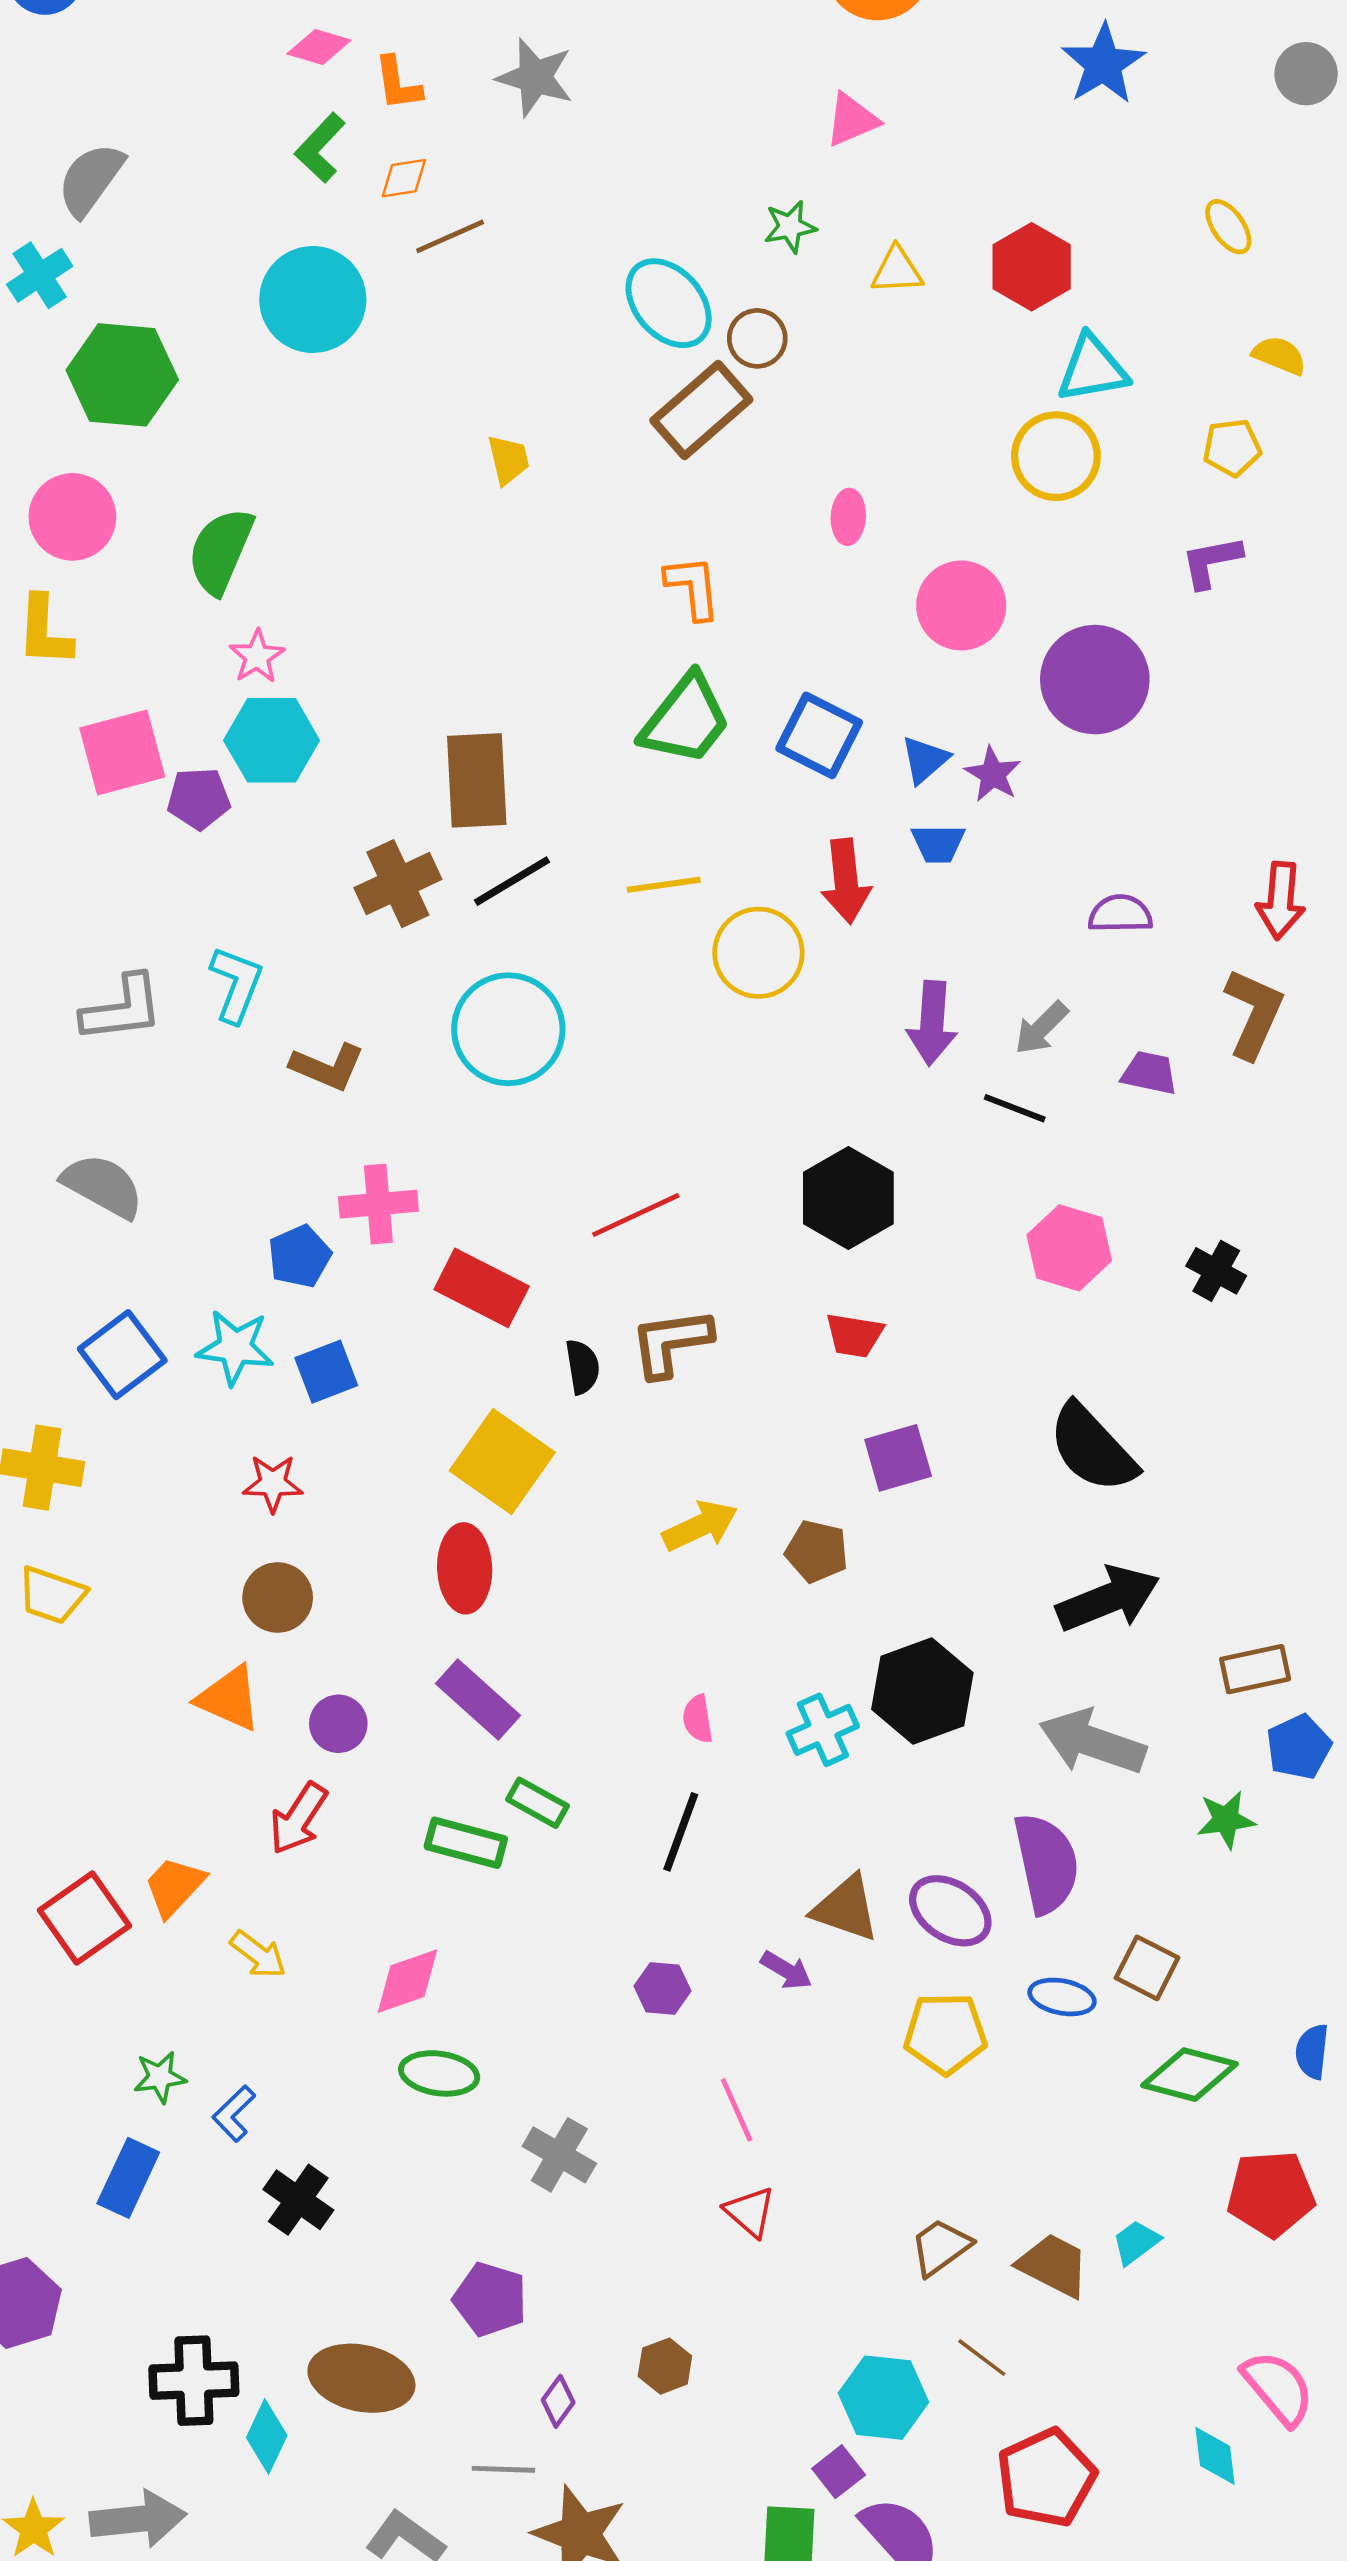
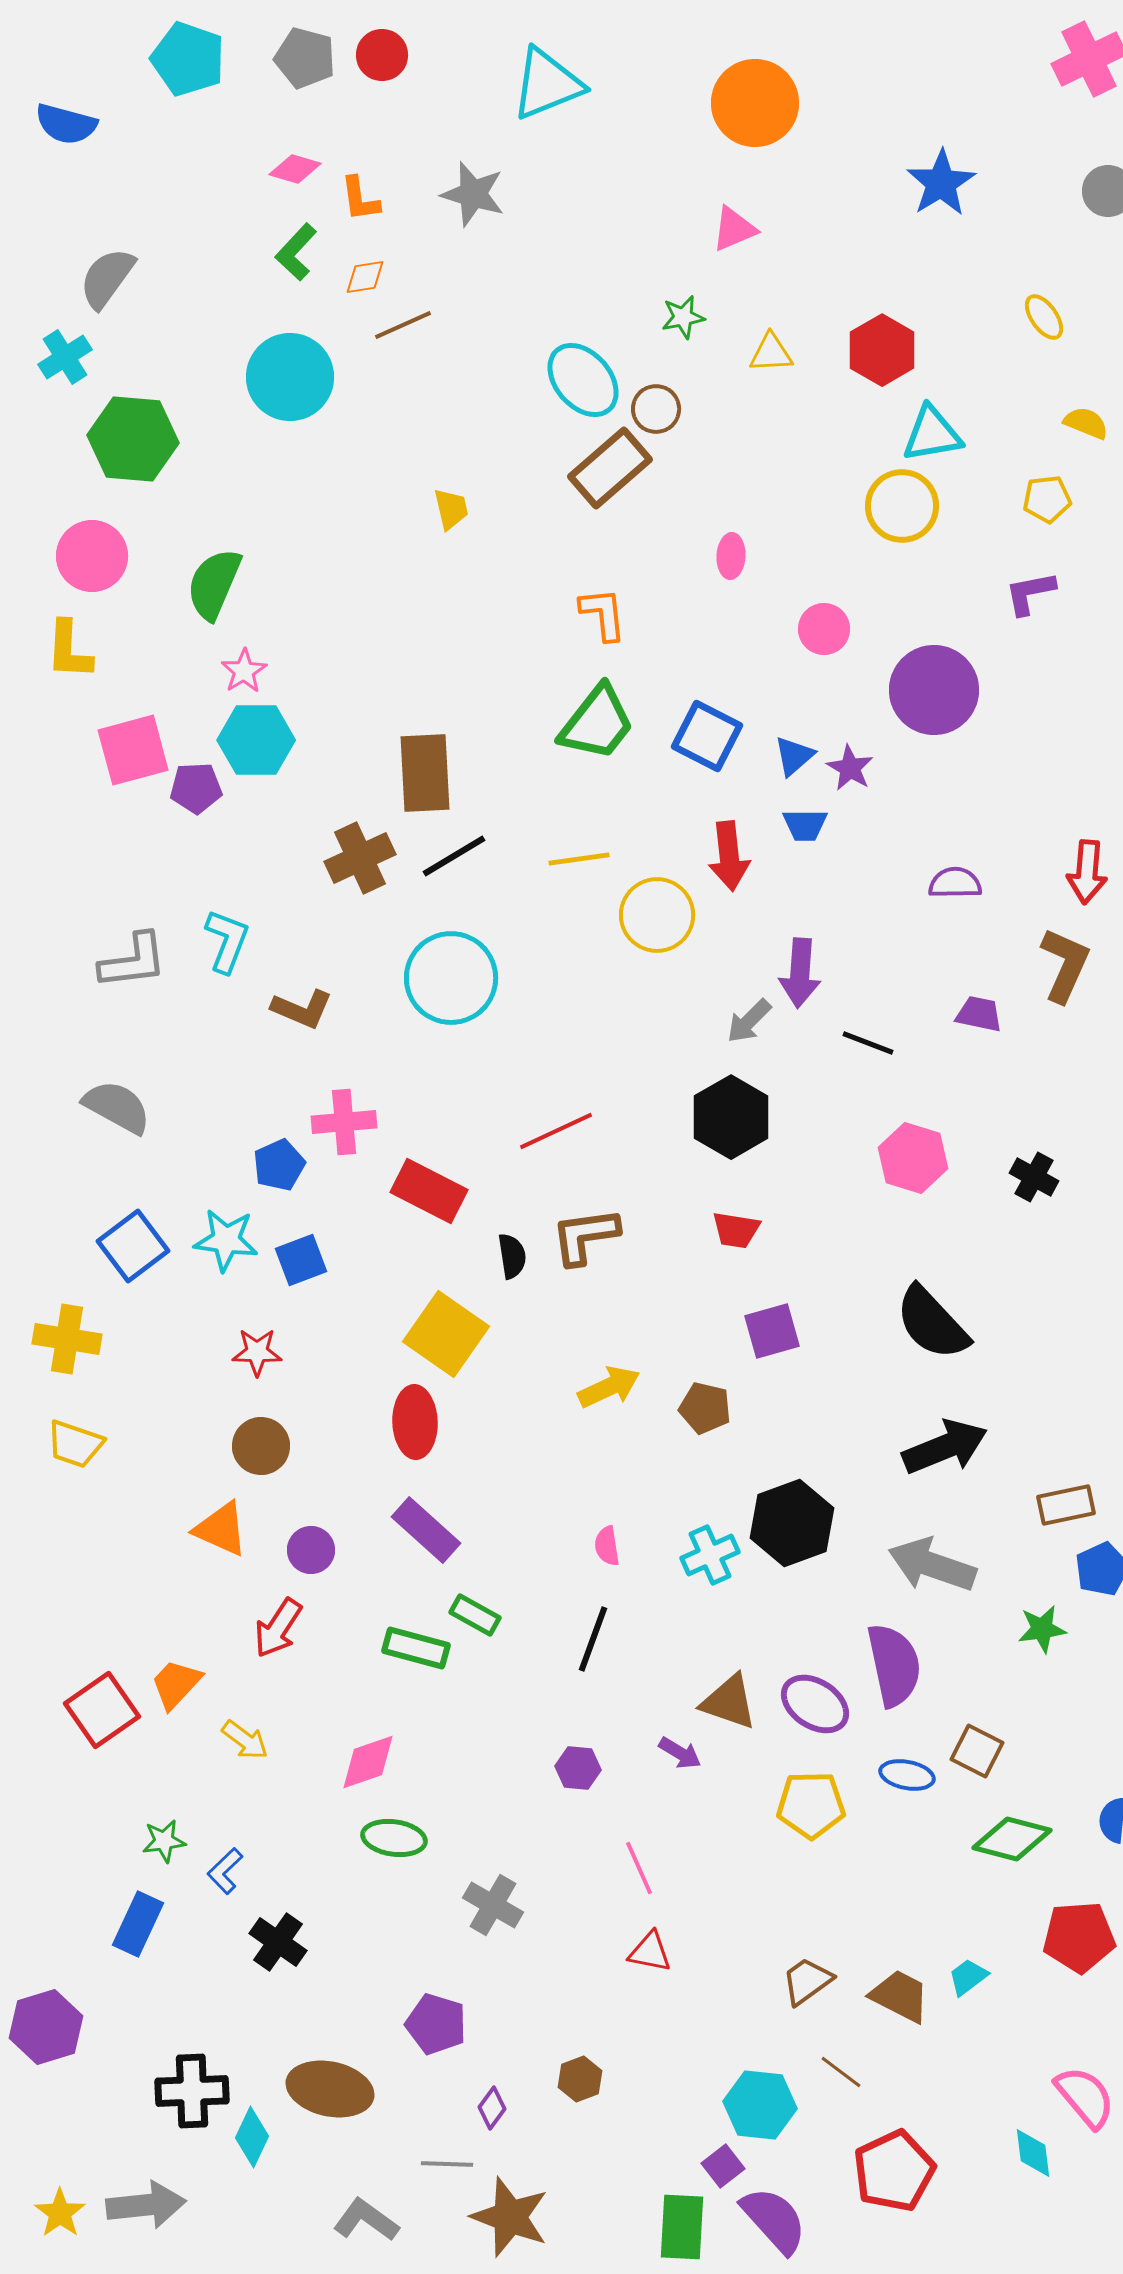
pink circle: (961, 605) -> (824, 629), size x0.7
gray arrow: (1041, 1028) -> (749, 1021), moved
red triangle: (750, 2212) -> (650, 1952), turned -30

